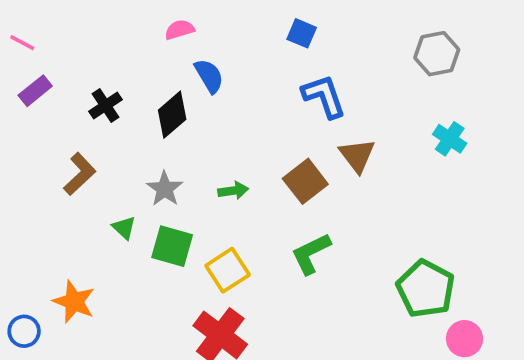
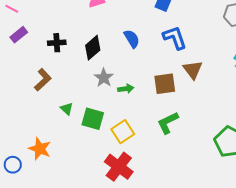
blue semicircle: (209, 76) -> (132, 39), moved
black cross: (105, 105) -> (57, 43), turned 30
brown square: (305, 181) -> (165, 84), turned 30
gray star: (165, 189) -> (104, 78), moved

